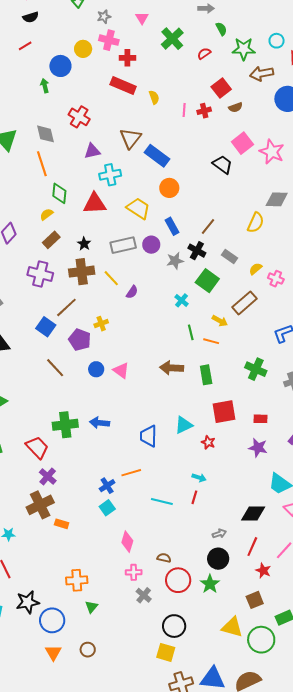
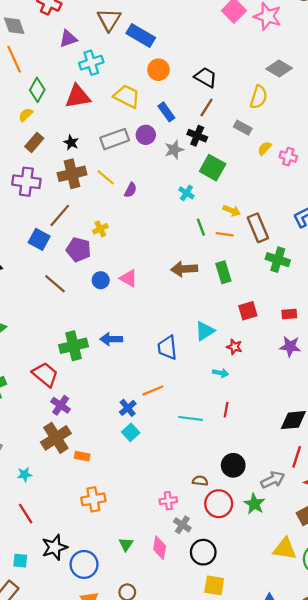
black trapezoid: (223, 164) -> (206, 77), moved
green diamond: (59, 193) -> (37, 90), turned 30
gray diamond: (277, 199) -> (279, 69), turned 35
gray rectangle: (230, 256) -> (243, 128), moved
brown rectangle: (245, 303) -> (258, 228), moved, turned -65
red square: (224, 412) -> (248, 311), size x0.7
cyan arrow: (199, 478) -> (221, 373), moved
gray arrow: (219, 534) -> (273, 480), moved, size x1.5
pink diamond: (127, 542) -> (160, 548), moved
black circle: (218, 559) -> (233, 465), moved
orange cross: (77, 580) -> (93, 499), moved
black circle: (174, 626) -> (203, 552), moved

